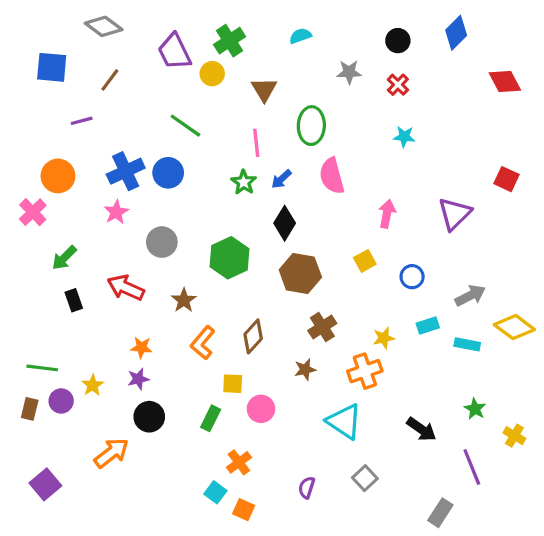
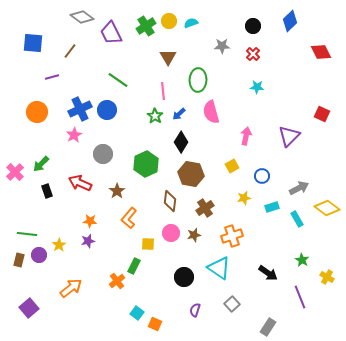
gray diamond: (104, 26) -> (82, 17), moved
yellow circle: (212, 74) -> (169, 21), moved
pink cross: (33, 212) -> (15, 172), moved
brown diamond: (253, 336) -> (170, 201), moved, turned -35
yellow star: (384, 338) -> (244, 198), moved
cyan rectangle: (467, 344) -> (297, 219), turned 49
pink circle: (261, 409) -> (171, 233), moved
black circle: (149, 417) -> (184, 277), moved
orange cross: (239, 462) -> (117, 281), moved
gray rectangle: (440, 513) -> (268, 327), moved

